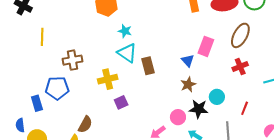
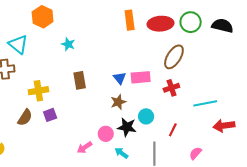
cyan star: (125, 31) -> (68, 44), moved
pink rectangle: (206, 46) -> (141, 77), moved, turned 60
cyan triangle: (127, 53) -> (18, 44), moved
brown semicircle: (85, 124) -> (25, 118), moved

